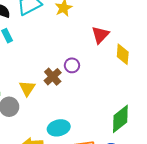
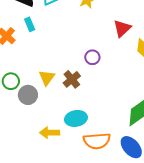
brown cross: (53, 77) -> (72, 79), moved

